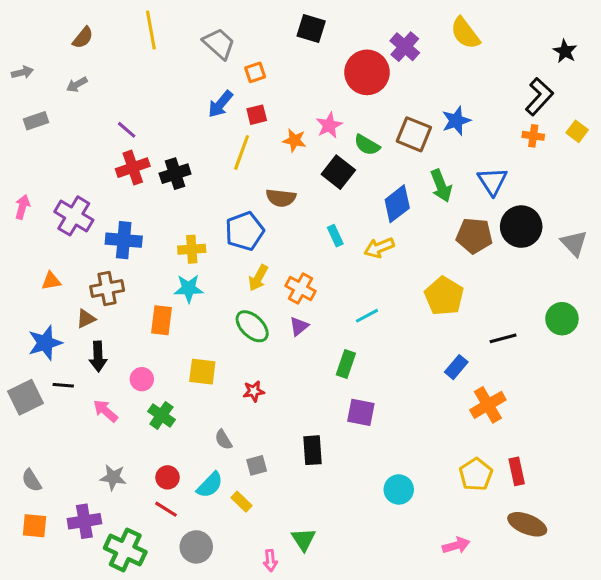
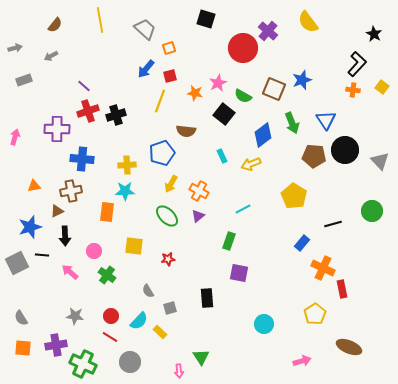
purple cross: (74, 216) -> (57, 129), moved, turned -30
orange cross: (488, 405) -> (323, 268), turned -35
red rectangle: (517, 471) -> (342, 289), moved

